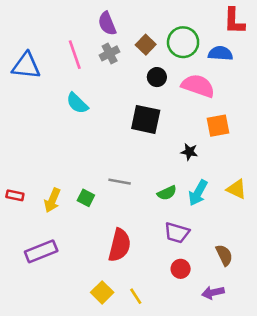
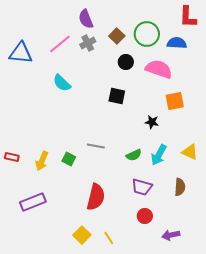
pink line: (75, 55) -> (60, 44), turned 70
black square: (146, 119) -> (117, 96), size x0.7
brown semicircle: (224, 255) -> (180, 187), moved, turned 30

